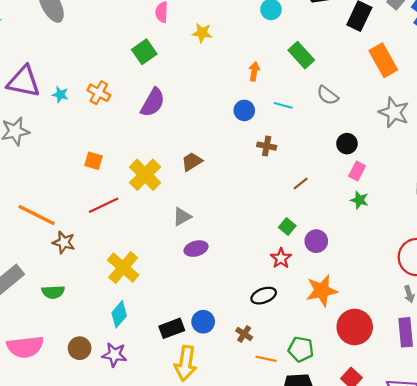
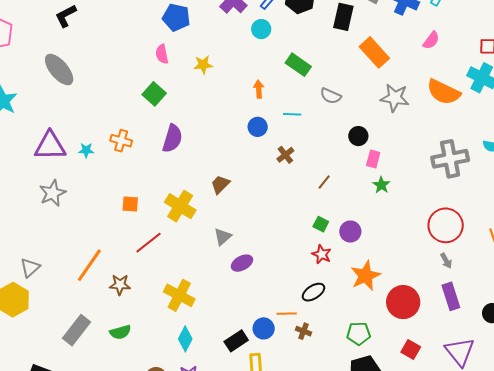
brown cross: (267, 146) -> (285, 155), turned -36
green star: (359, 200) -> (381, 185), turned 30
orange line: (37, 215) -> (89, 265), turned -69
orange line: (266, 359) -> (287, 314), moved

